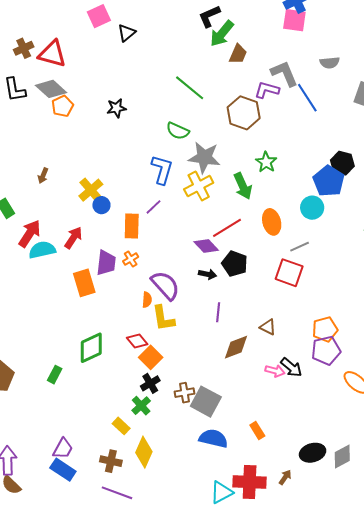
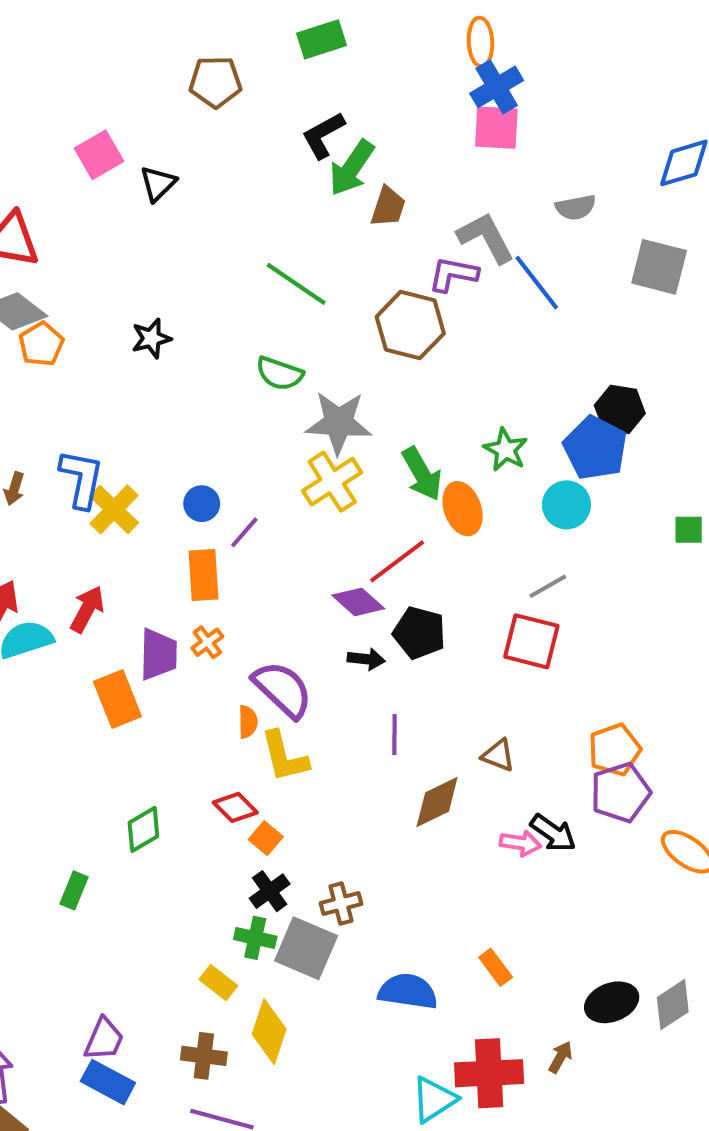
green star: (266, 162) -> (506, 450), moved
blue L-shape: (162, 170) -> (82, 479), moved
blue circle: (101, 205) -> (202, 504), moved
orange ellipse: (272, 222) -> (463, 509), moved
green diamond: (91, 348) -> (143, 829), size x0.7
orange square: (151, 357) -> (266, 838), size x0.7
gray square: (206, 402) -> (306, 948), moved
green cross: (141, 406) -> (255, 938), turned -30

